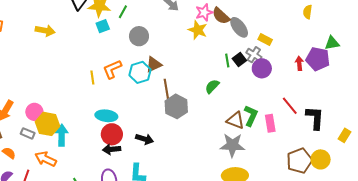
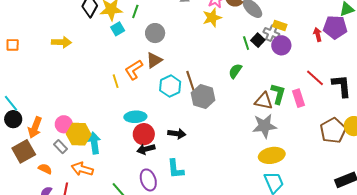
yellow star: (198, 30) -> (212, 18), turned -30
yellow rectangle: (265, 40) -> (280, 25), moved
brown triangle: (154, 64) -> (154, 60), moved
cyan hexagon: (140, 72) -> (170, 86), moved
gray rectangle: (28, 133) -> (60, 147), turned 32

